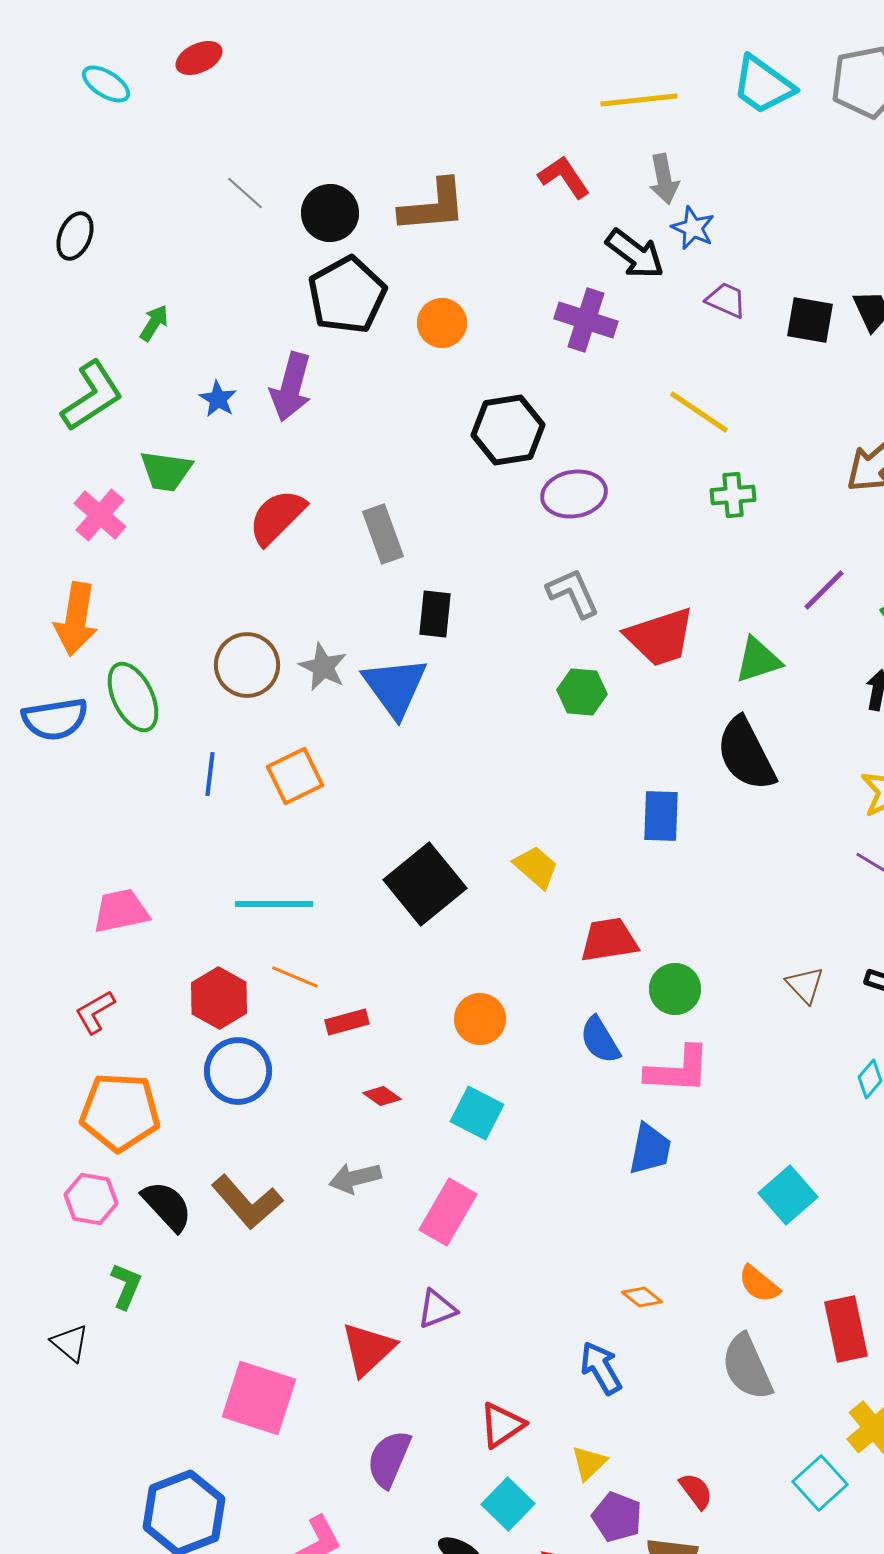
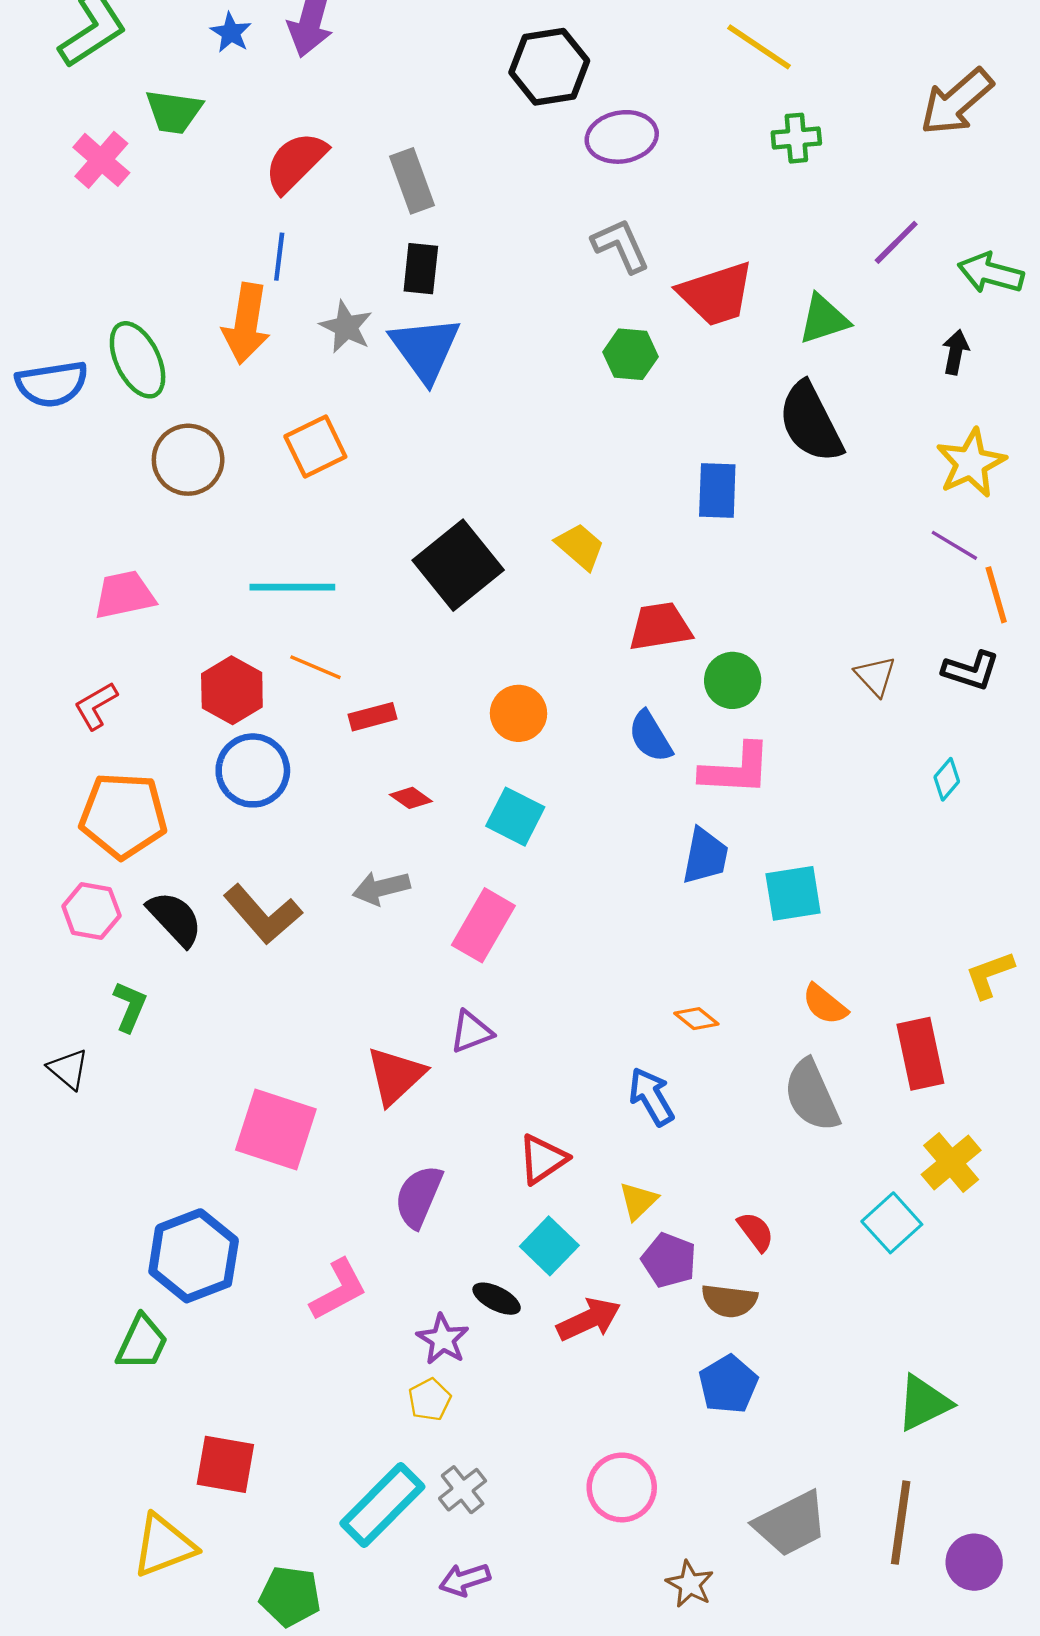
black rectangle: (435, 614) -> (421, 269), moved
orange arrow: (76, 619) -> (246, 324), moved
brown circle: (247, 665) -> (188, 460), moved
blue line: (210, 774) -> (279, 257), moved
cyan square: (788, 1195) -> (793, 893), moved, turned 32

